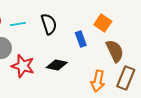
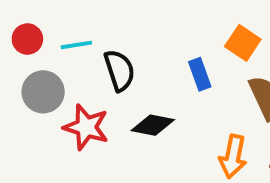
black semicircle: (49, 24) -> (119, 70), moved

